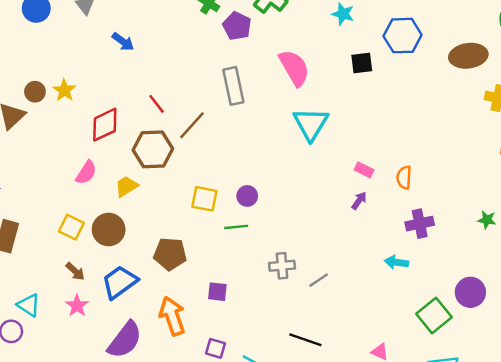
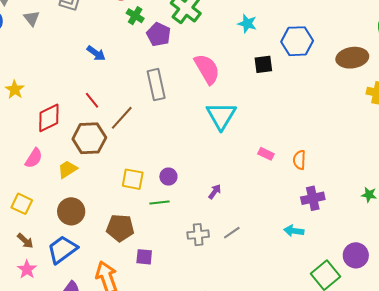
blue arrow: (123, 42) -> (96, 53), moved
purple arrow: (359, 201) -> (215, 192), moved
brown circle: (109, 229) -> (71, 211), moved
brown pentagon: (170, 254) -> (120, 228), moved
gray line: (319, 280) -> (232, 233), moved

